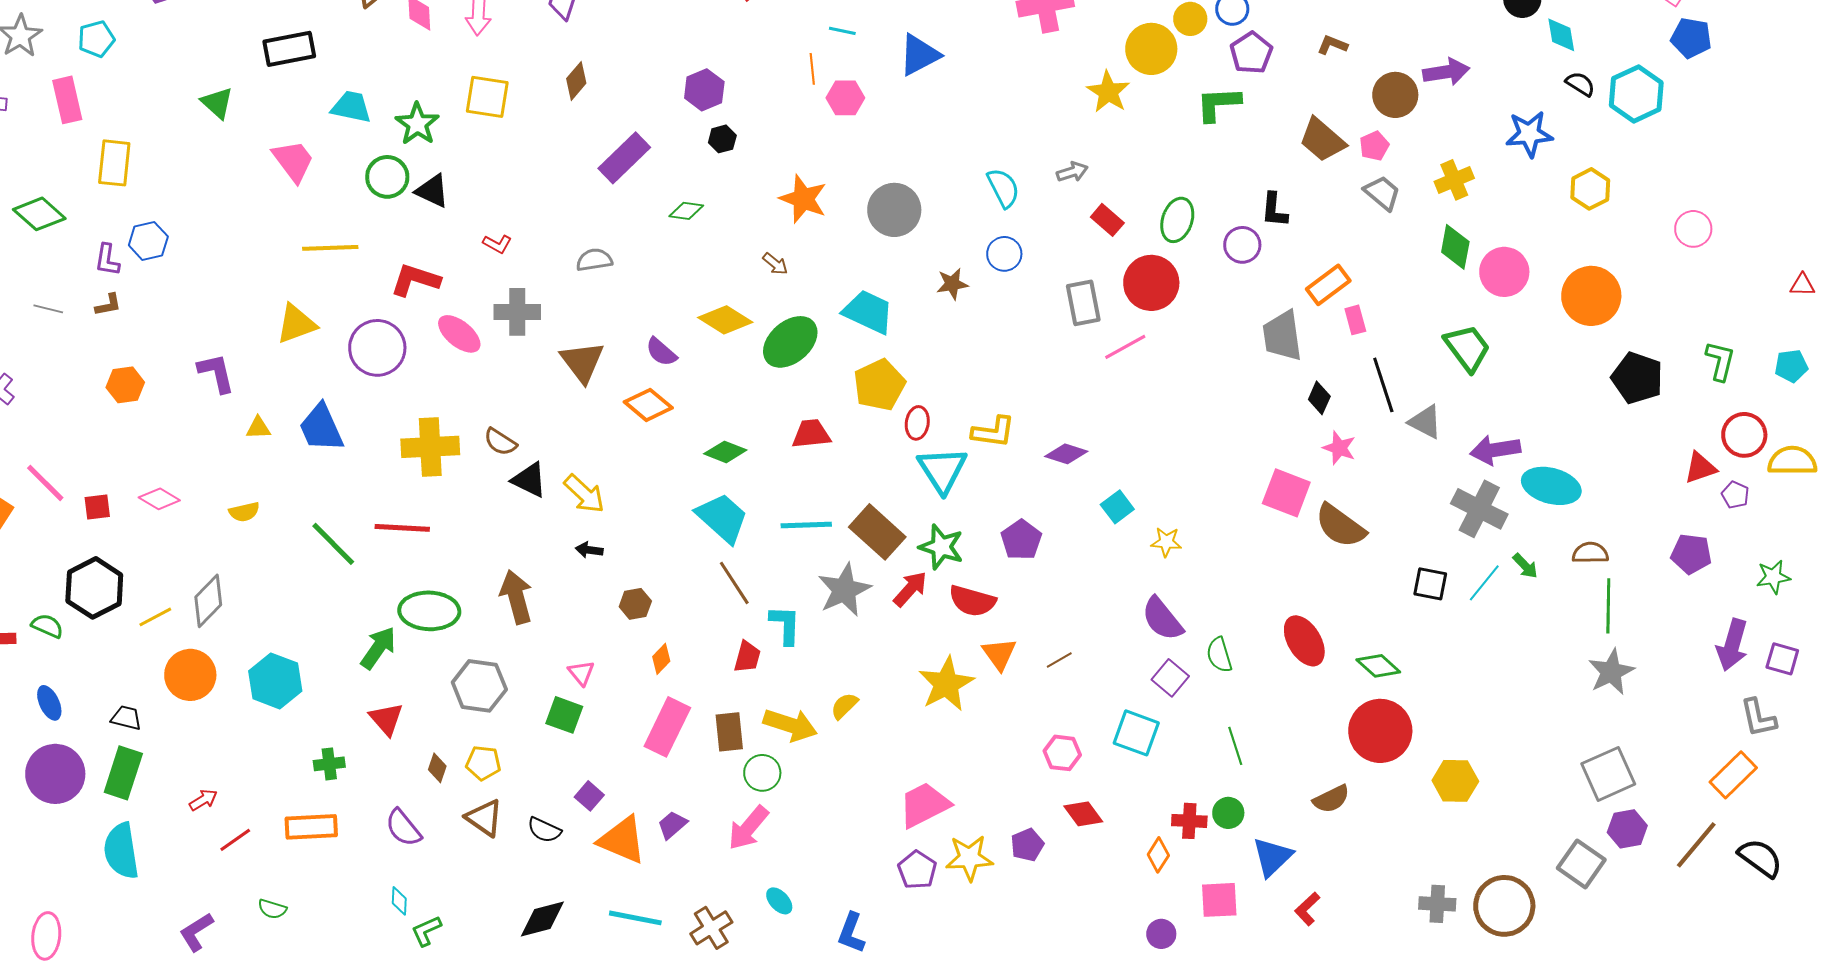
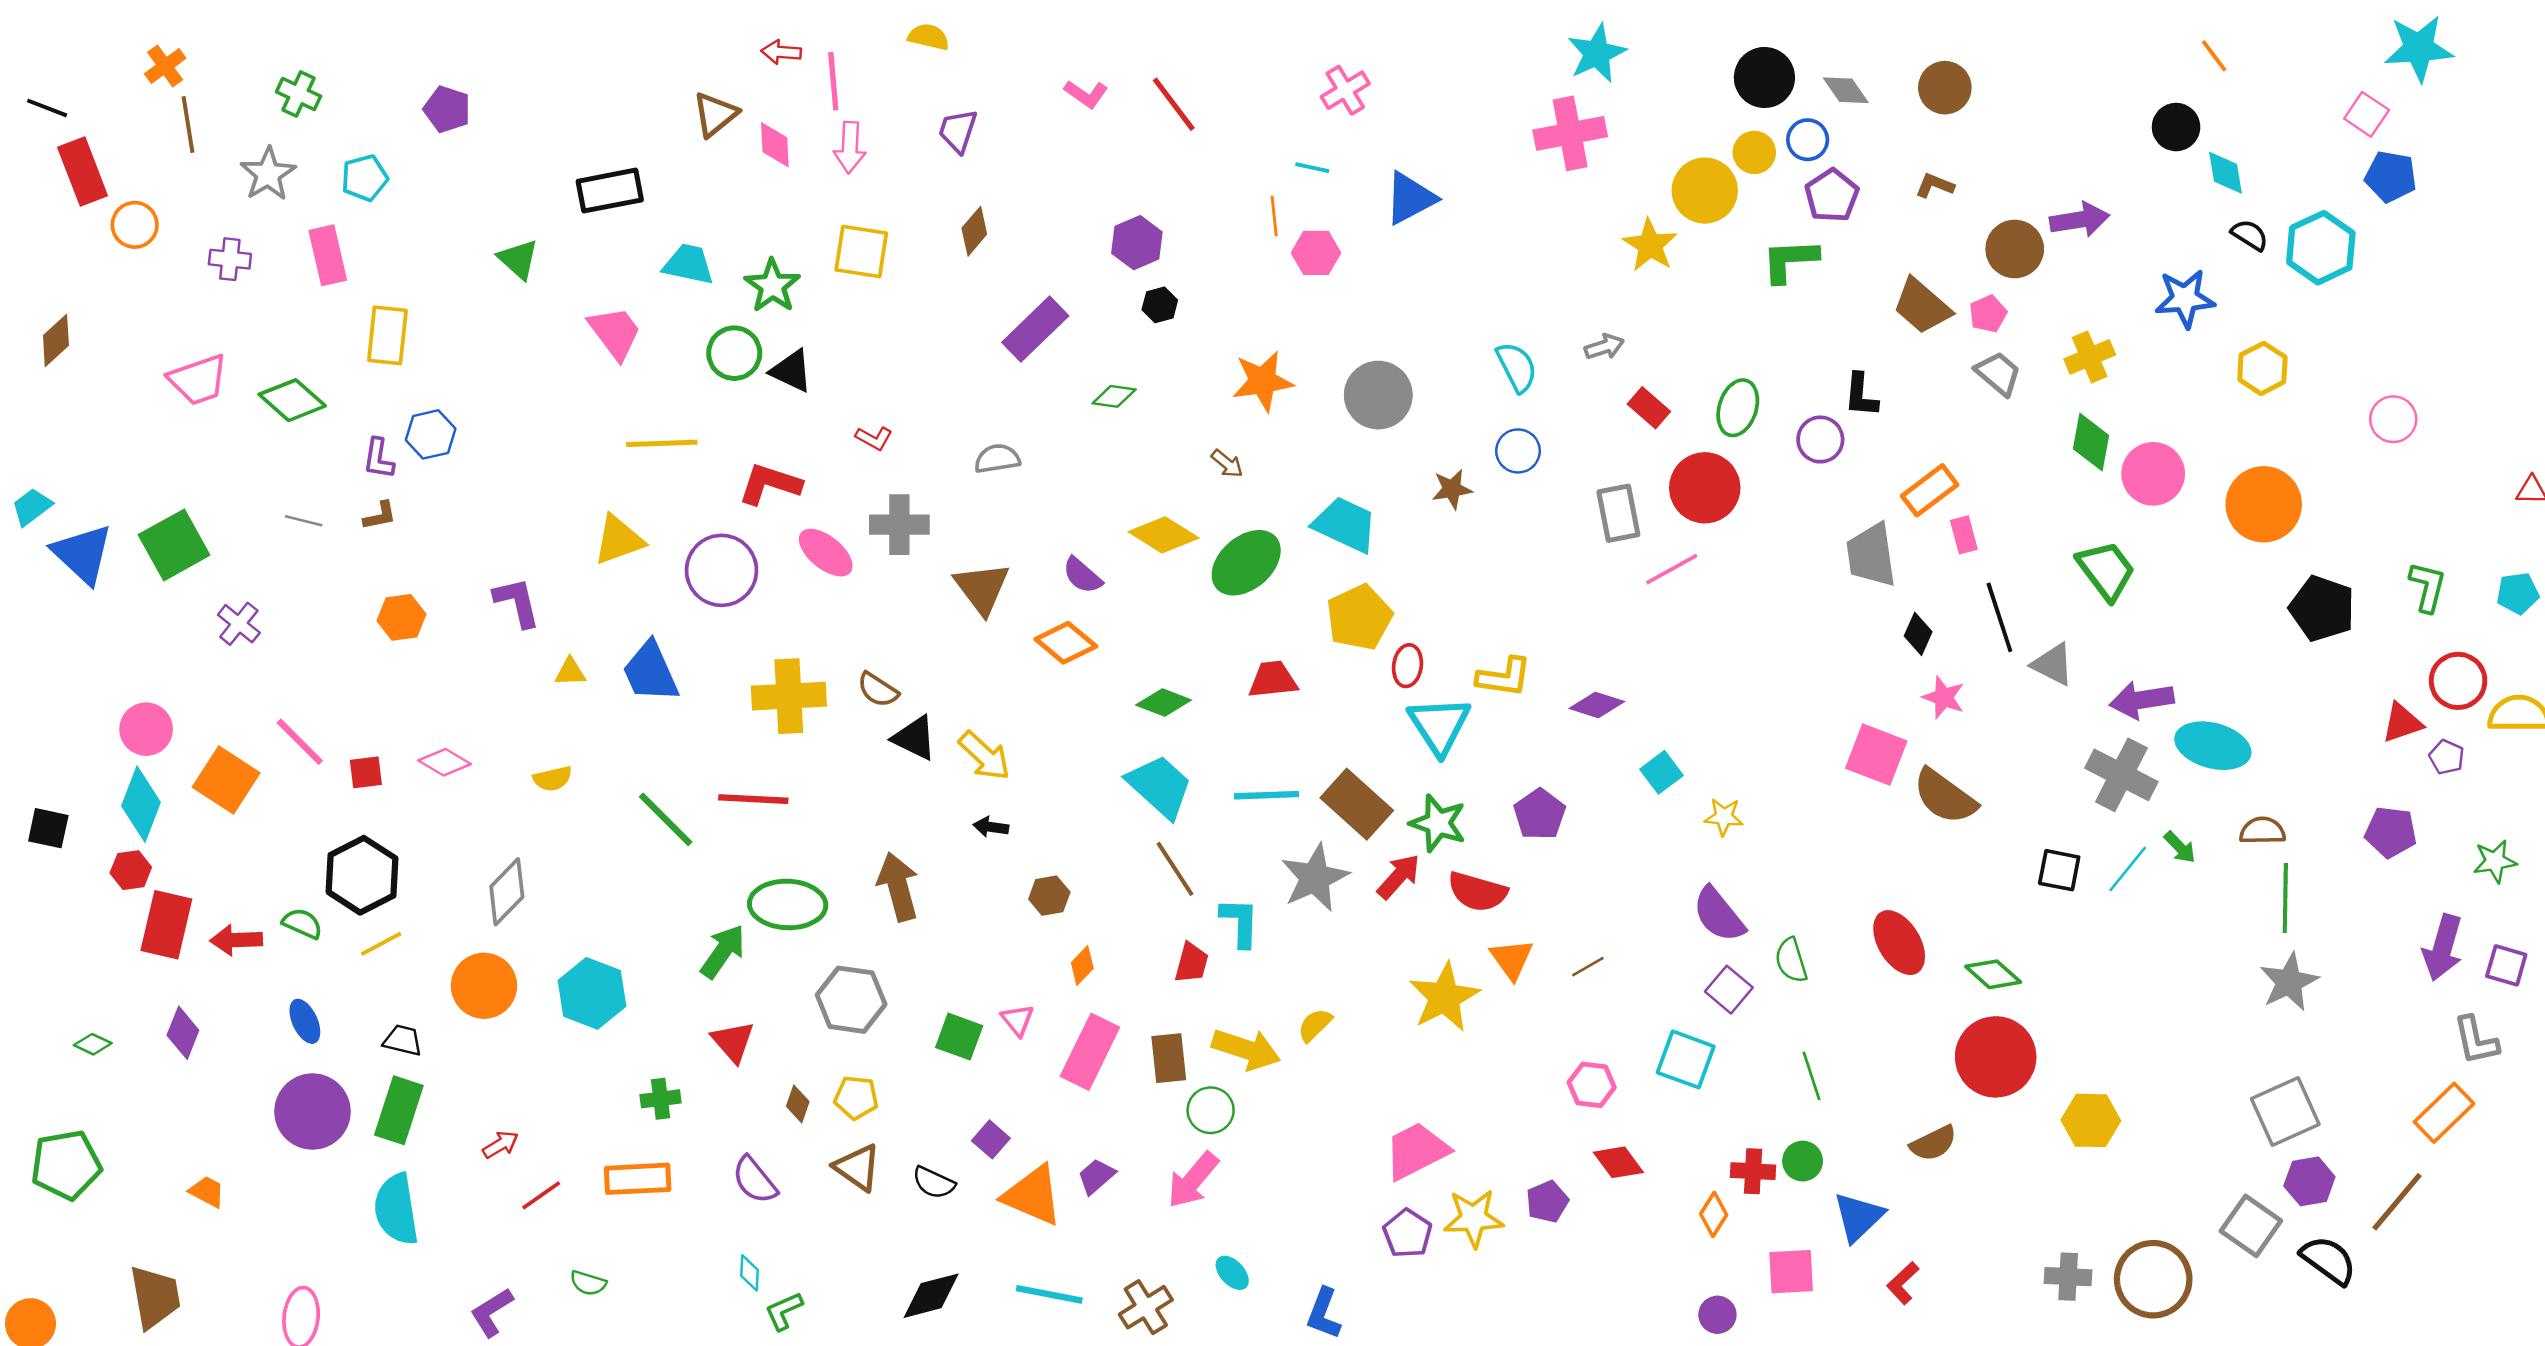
orange star: (803, 199) -> (1263, 381), turned -30
yellow line: (155, 617) -> (381, 944), moved
pink triangle: (581, 673) -> (1018, 1020), moved
black semicircle: (1760, 858) -> (2328, 1260), moved

